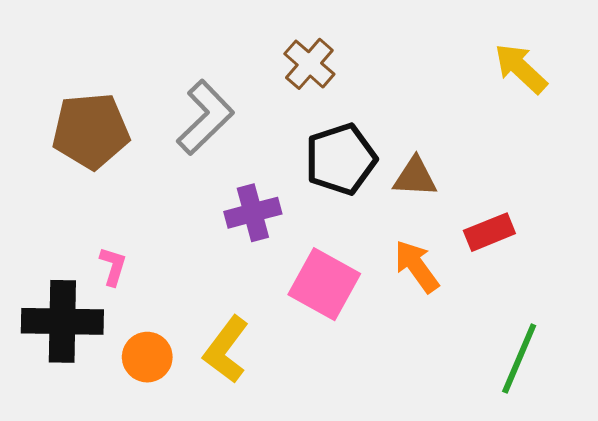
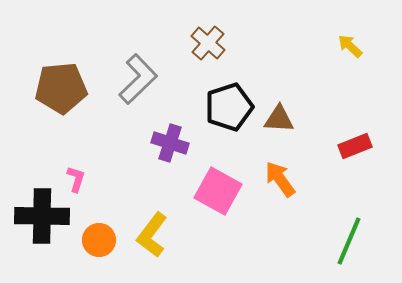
yellow arrow: (521, 68) -> (350, 46), size x0.7
purple cross: (253, 213) -> (170, 143), turned 33
red rectangle: (489, 232) -> (355, 146), moved

